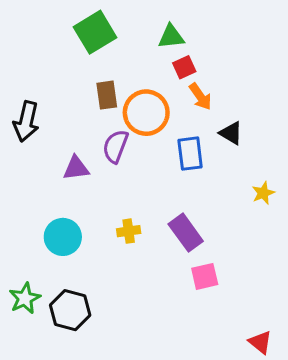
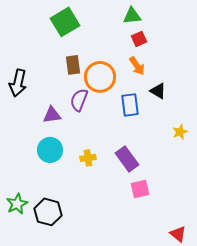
green triangle: (171, 37) -> (132, 16), moved
red square: (184, 67) -> (139, 39), moved
cyan circle: (63, 237) -> (50, 150), moved

